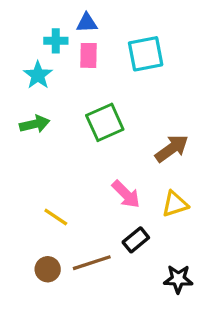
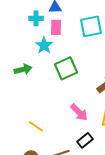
cyan star: (38, 75) -> (44, 45), moved

